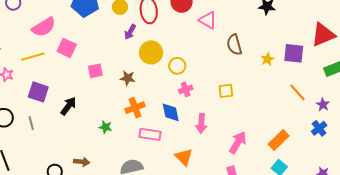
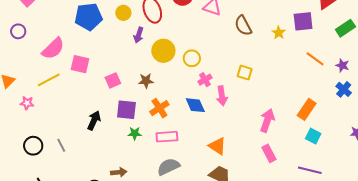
yellow square: (226, 91) -> (245, 73), turned 35
purple square: (38, 92) -> (126, 110), moved
pink arrow: (201, 123) -> (222, 96), moved
pink rectangle: (150, 134) -> (167, 137), moved

